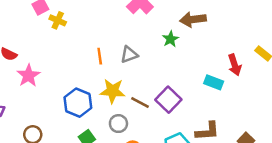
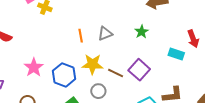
green star: (170, 39) -> (142, 32), moved
pink star: (28, 76) -> (34, 67), moved

